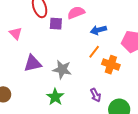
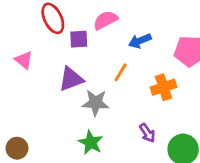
orange line: (94, 52) -> (121, 72), moved
purple triangle: (33, 63) -> (71, 79), moved
orange cross: (111, 65) -> (163, 87), turned -30

